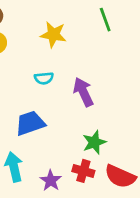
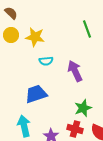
green line: (105, 20) -> (87, 29), moved
yellow star: (53, 35) -> (35, 37), moved

